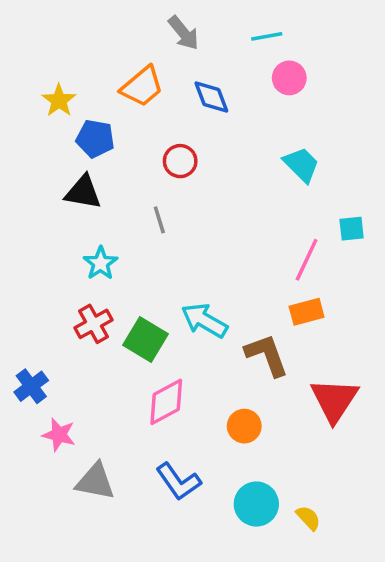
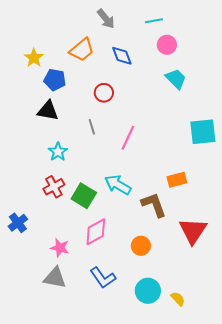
cyan trapezoid: (301, 165) -> (176, 79), moved
cyan square: (352, 229) -> (203, 132), size x1.8
pink line: (307, 260) -> (128, 138), moved
pink star: (59, 435) -> (60, 248), moved

